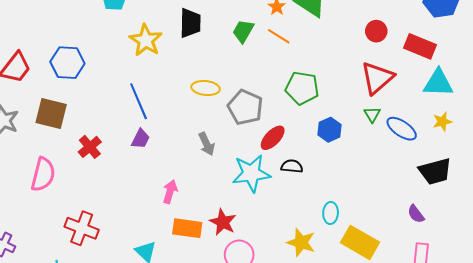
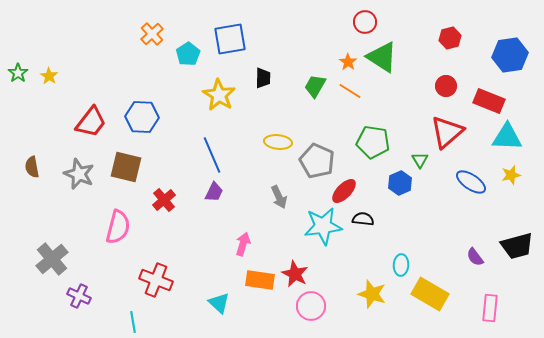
black trapezoid: (190, 23) -> (263, 78), size x0.7
green triangle: (372, 114) -> (420, 160), moved
black trapezoid: (435, 171) -> (517, 246), moved
purple semicircle: (416, 214) -> (475, 257), moved

